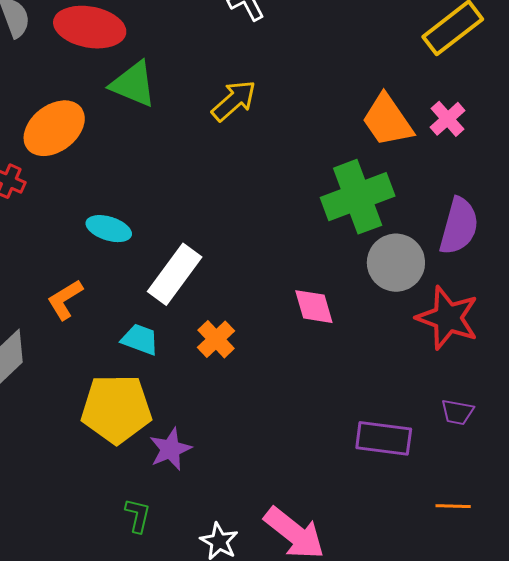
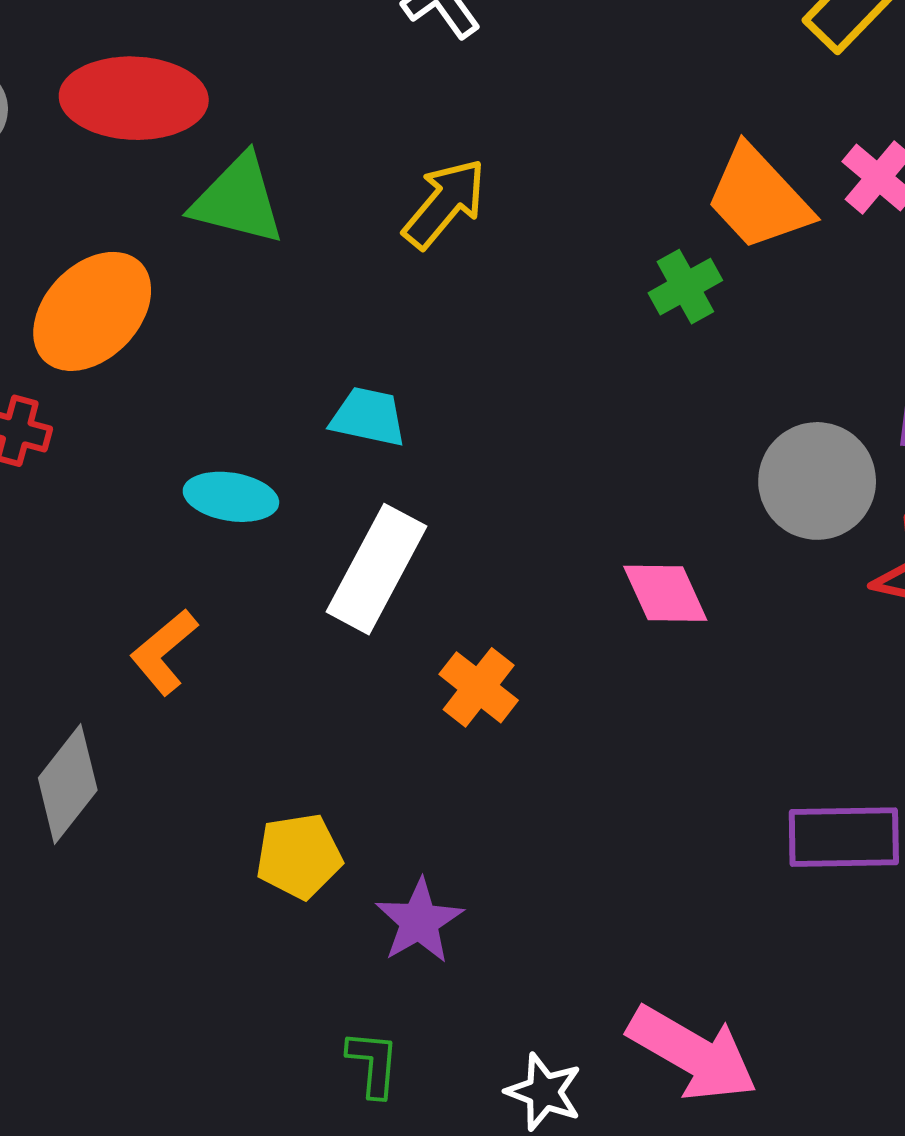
green cross: (358, 197) -> (685, 287), moved, size x0.5
cyan trapezoid: (140, 339) -> (368, 417), moved
yellow pentagon: (116, 409) -> (299, 856), size x0.6

